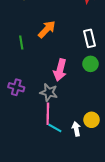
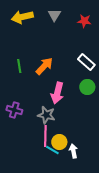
orange arrow: (47, 29) -> (44, 66), moved
white rectangle: (89, 38) -> (86, 62), turned -36
yellow circle: (92, 120) -> (59, 142), moved

